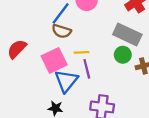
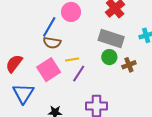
purple line: (87, 69) -> (79, 74), turned 54
blue triangle: (66, 81) -> (23, 93), moved

